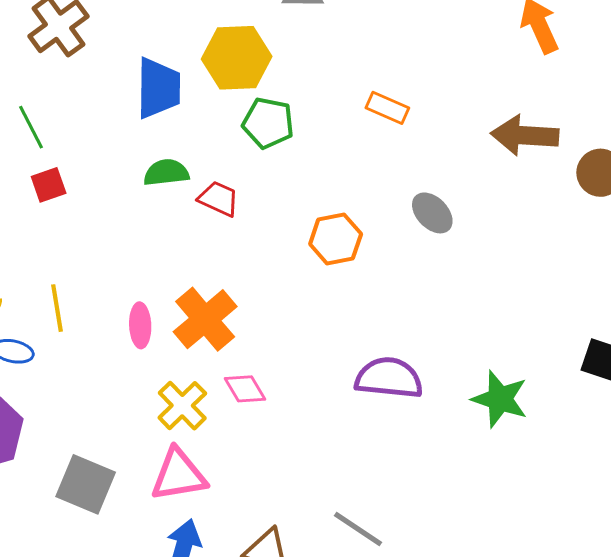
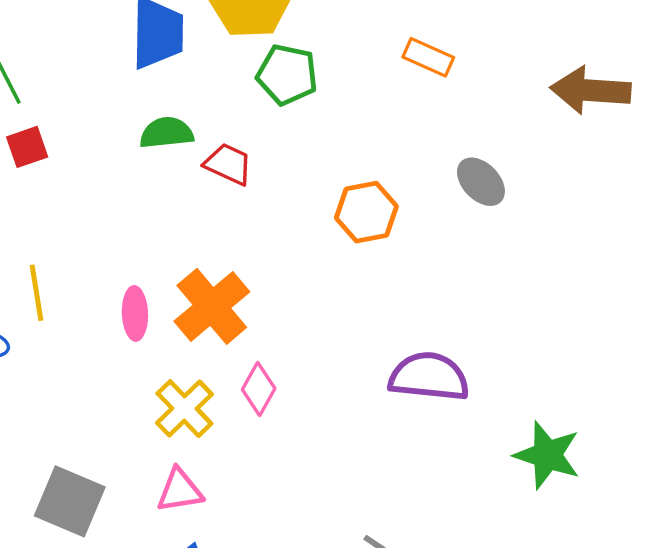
pink diamond: (245, 389) -> (259, 389), turned 60
green star: (500, 399) -> (547, 455), moved
pink triangle: (179, 475) -> (180, 491), size x0.7

